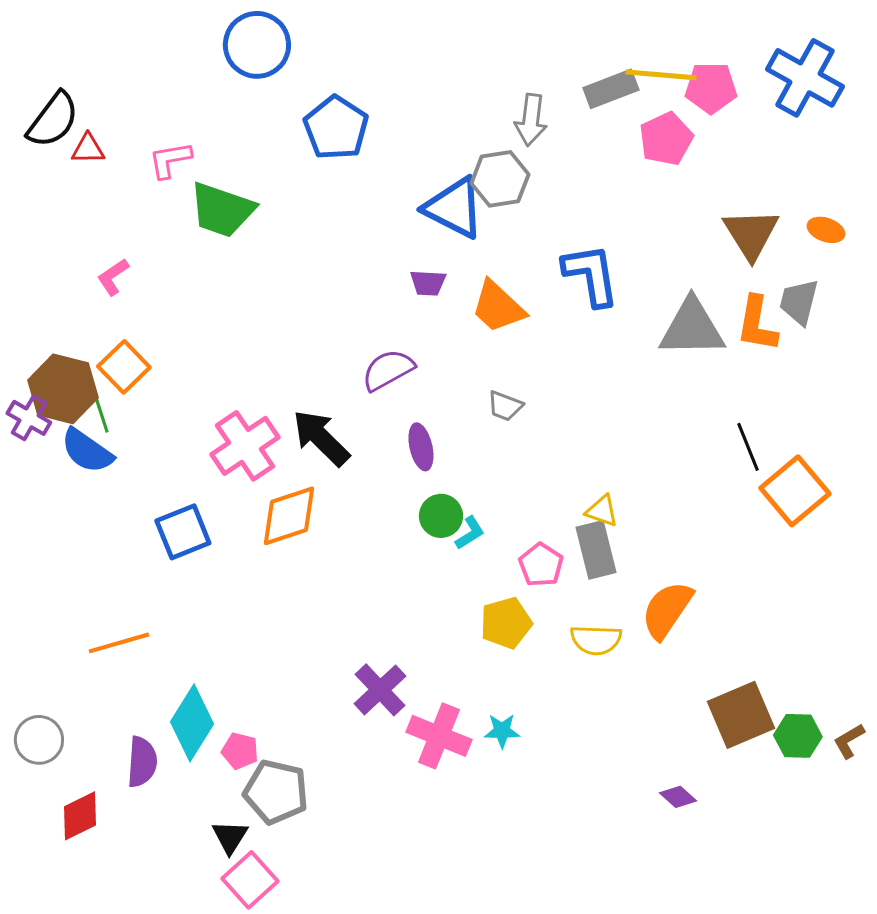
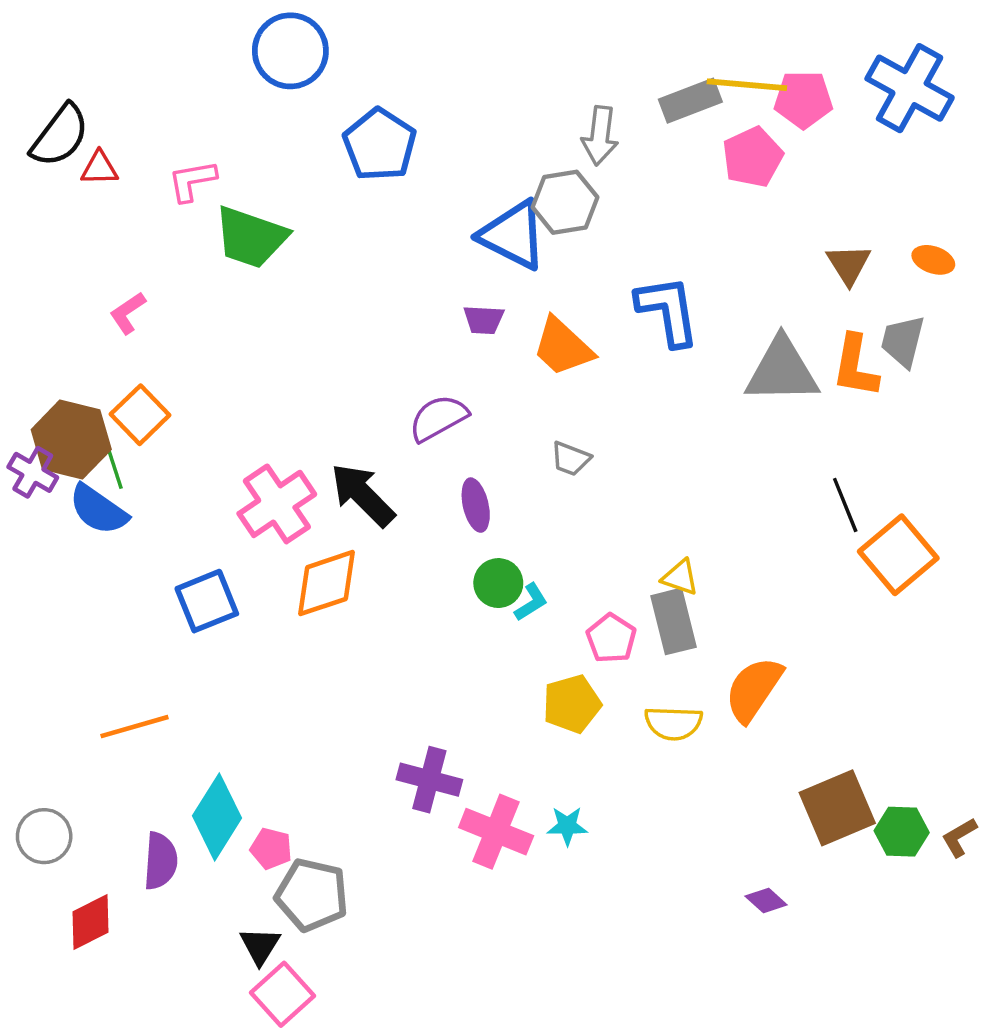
brown triangle: (751, 234) -> (849, 264), size x0.7
purple cross: (380, 690) -> (429, 780), turned -32

